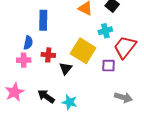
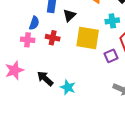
yellow square: (83, 51) -> (88, 38), turned -30
purple square: (109, 66) -> (111, 56), turned -32
black triangle: (66, 68) -> (69, 15), moved

